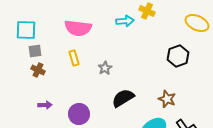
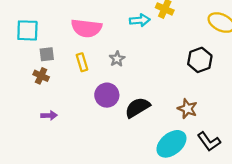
gray square: (35, 51) -> (47, 54), moved
gray star: (105, 68) -> (117, 59), moved
purple circle: (79, 114) -> (107, 95), moved

